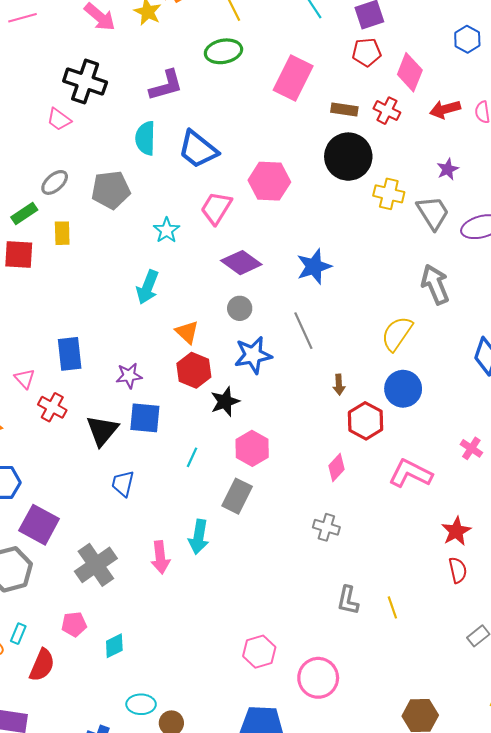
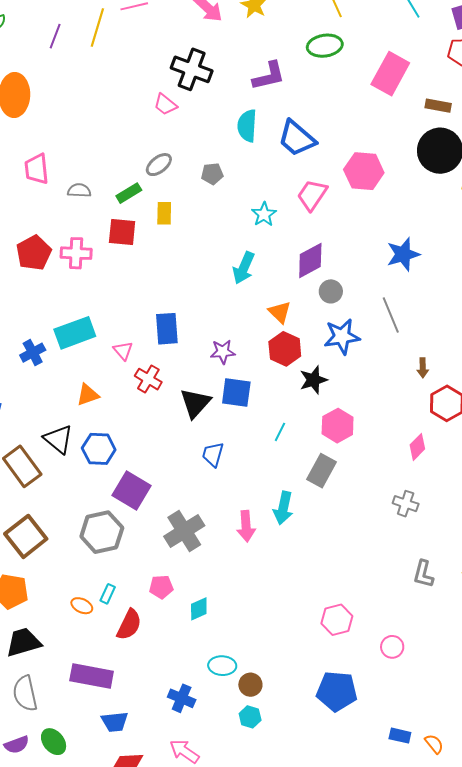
gray pentagon: (111, 190) -> (212, 174), size x0.6
purple diamond: (241, 263) -> (310, 261), moved, turned -66
pink circle: (318, 678) -> (392, 647), size x0.6

